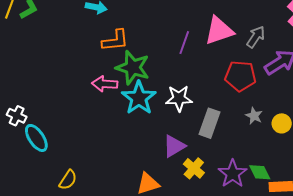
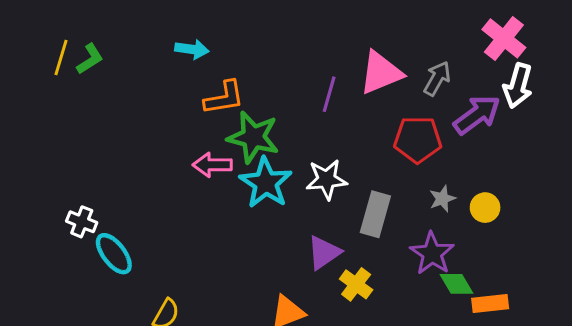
gray star: (254, 116) -> (442, 199), turned 30
purple star: (233, 174) -> (432, 254), moved

